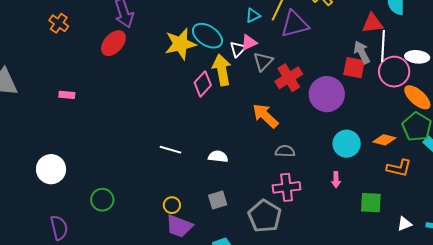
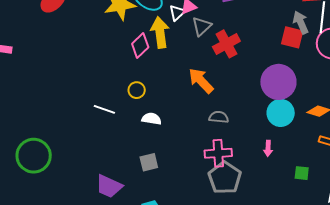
purple circle: (327, 94) -> (278, 82), moved
green circle: (102, 200) -> (34, 156), size x1.5
green square: (371, 203) -> (302, 173), size x0.7
yellow circle: (172, 205) -> (137, 90), moved
gray pentagon: (265, 216) -> (225, 178), moved

